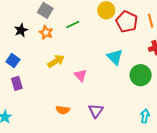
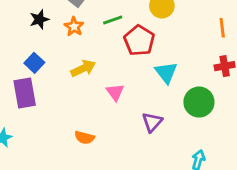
red pentagon: (127, 22) -> (139, 41), moved
blue square: (13, 61) -> (34, 63), moved
purple rectangle: (17, 83) -> (25, 93), size x1.5
purple triangle: (96, 111) -> (152, 122), moved

